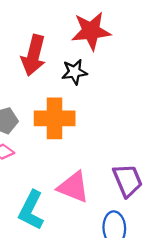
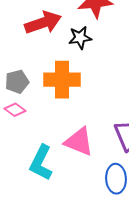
red arrow: (33, 55) -> (43, 23), turned -123

